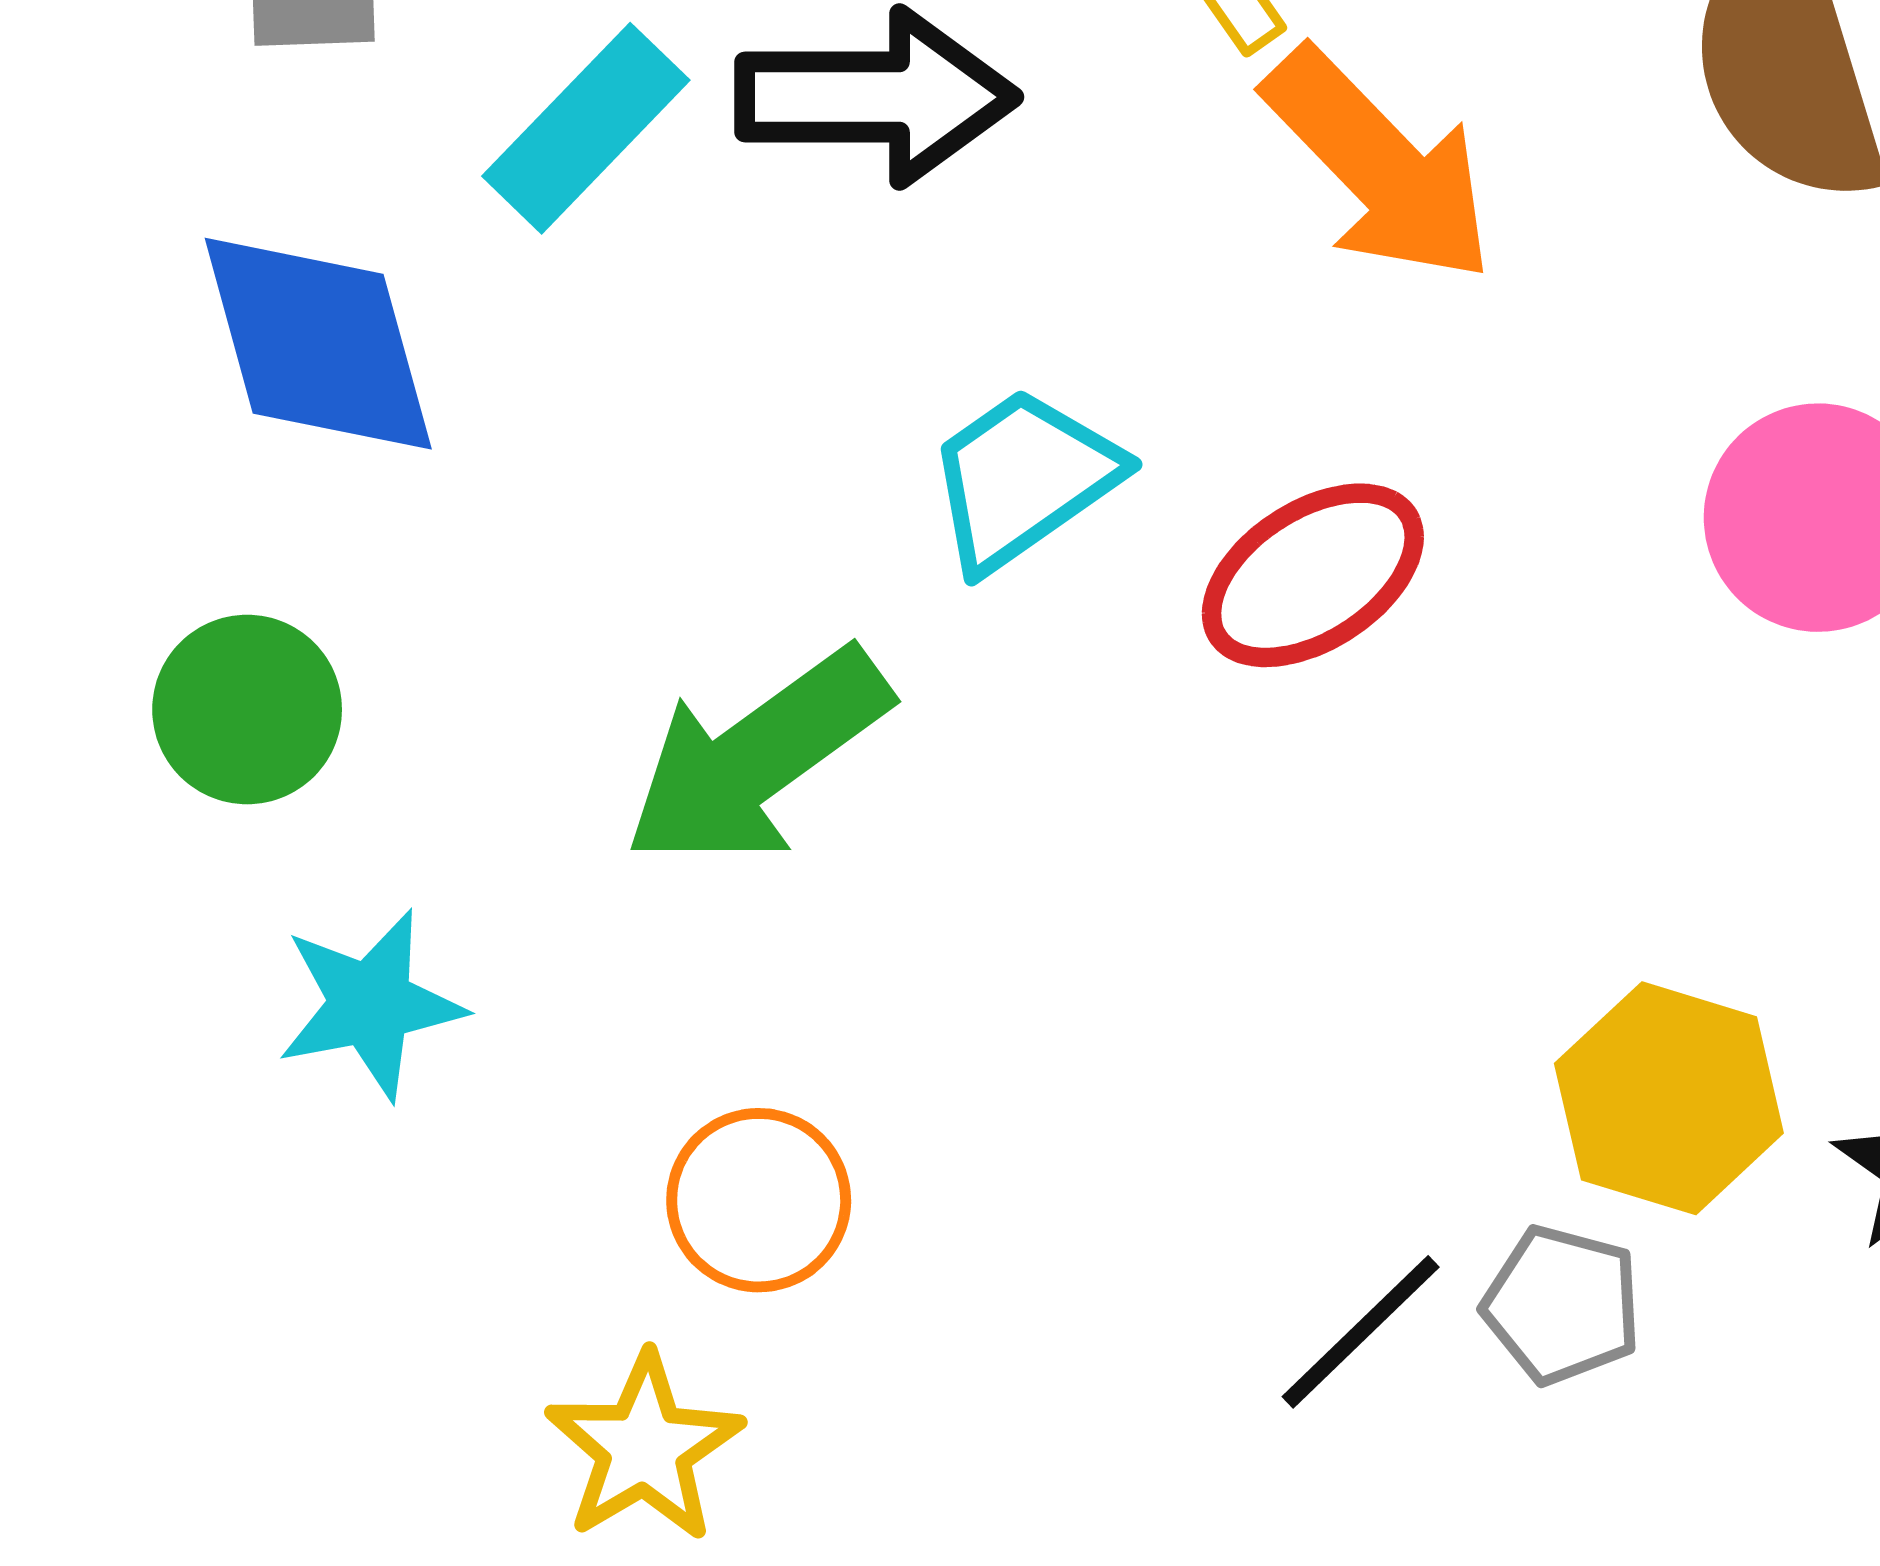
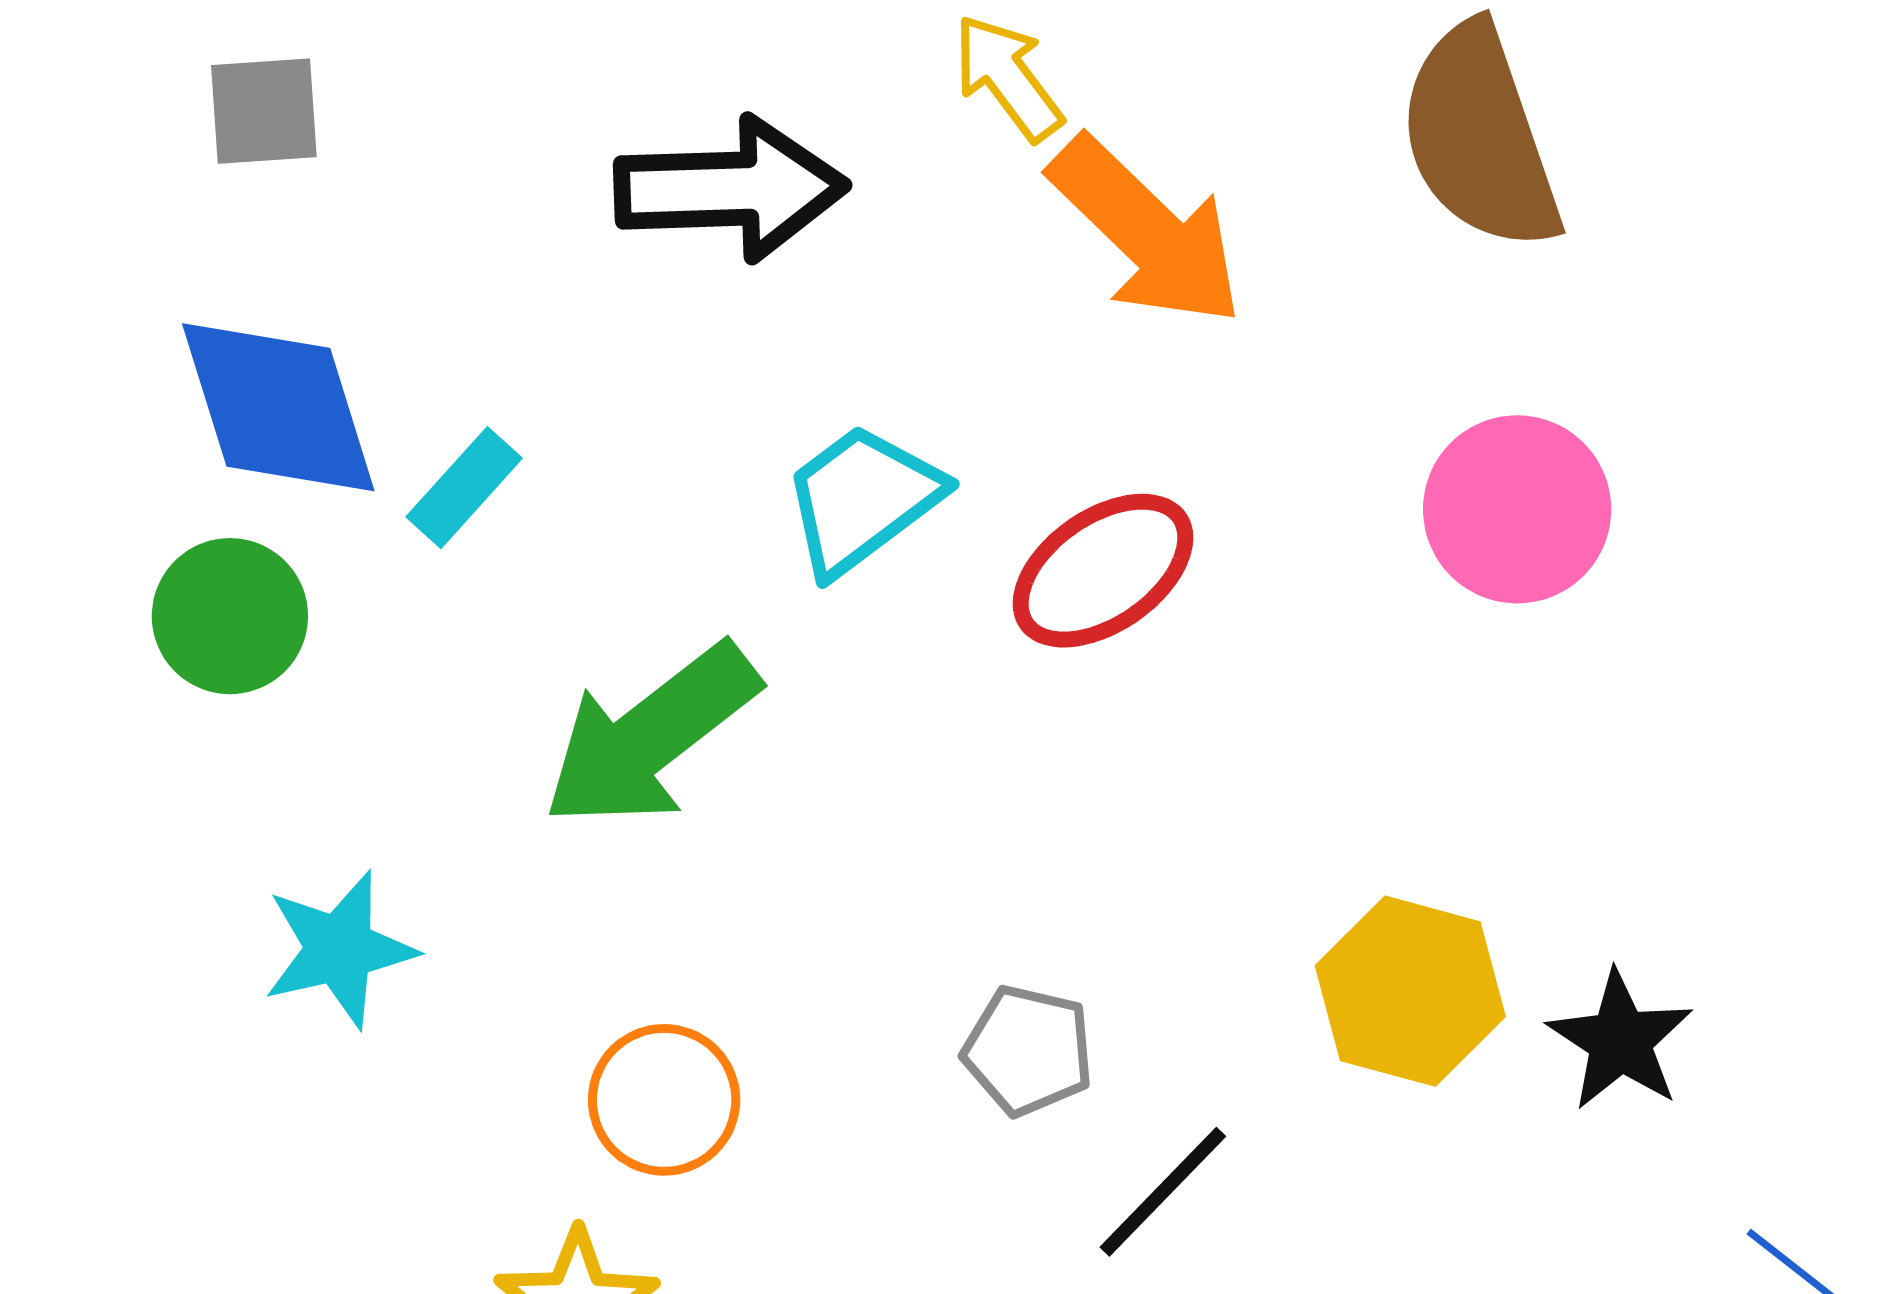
cyan rectangle: (586, 128) -> (464, 488), moved, size x0.7
green circle: (247, 710) -> (230, 616), moved
gray pentagon: (1562, 1305) -> (1028, 1050), moved

